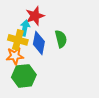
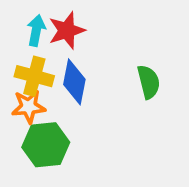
cyan arrow: (25, 28) -> (36, 30), moved
green semicircle: (61, 39) -> (149, 82), moved

